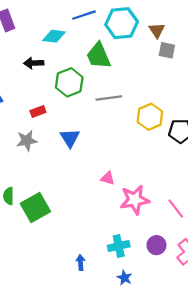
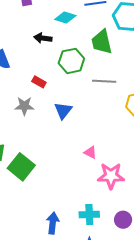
red rectangle: (38, 111) -> (39, 82), turned 40
green square: (35, 208) -> (21, 167), turned -32
blue arrow: (81, 263) -> (53, 223), size x1.5

